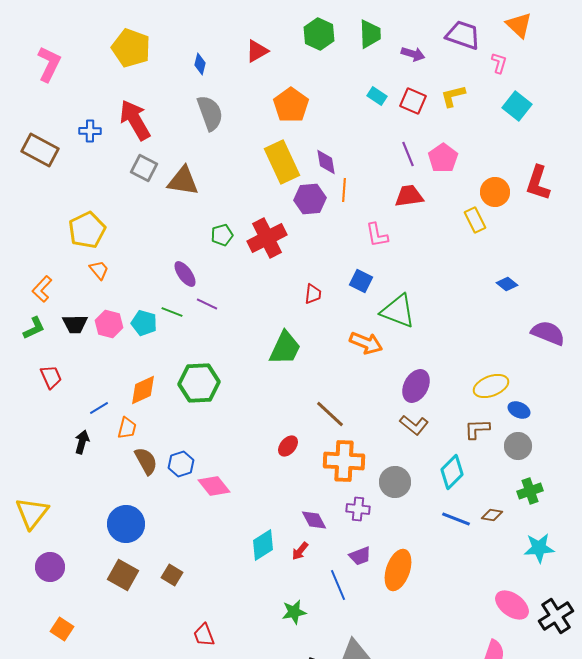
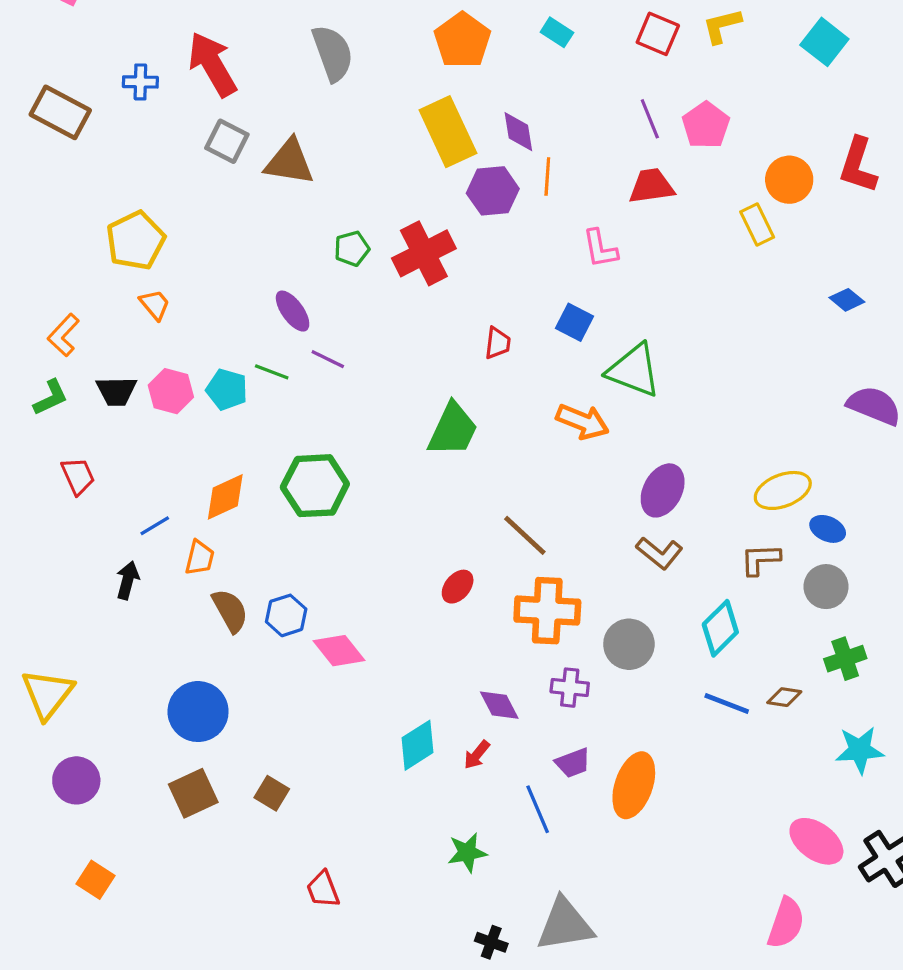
cyan rectangle: (377, 96) -> (557, 32), moved
blue diamond: (507, 284) -> (847, 300), moved
brown square: (123, 575) -> (193, 793), turned 36

